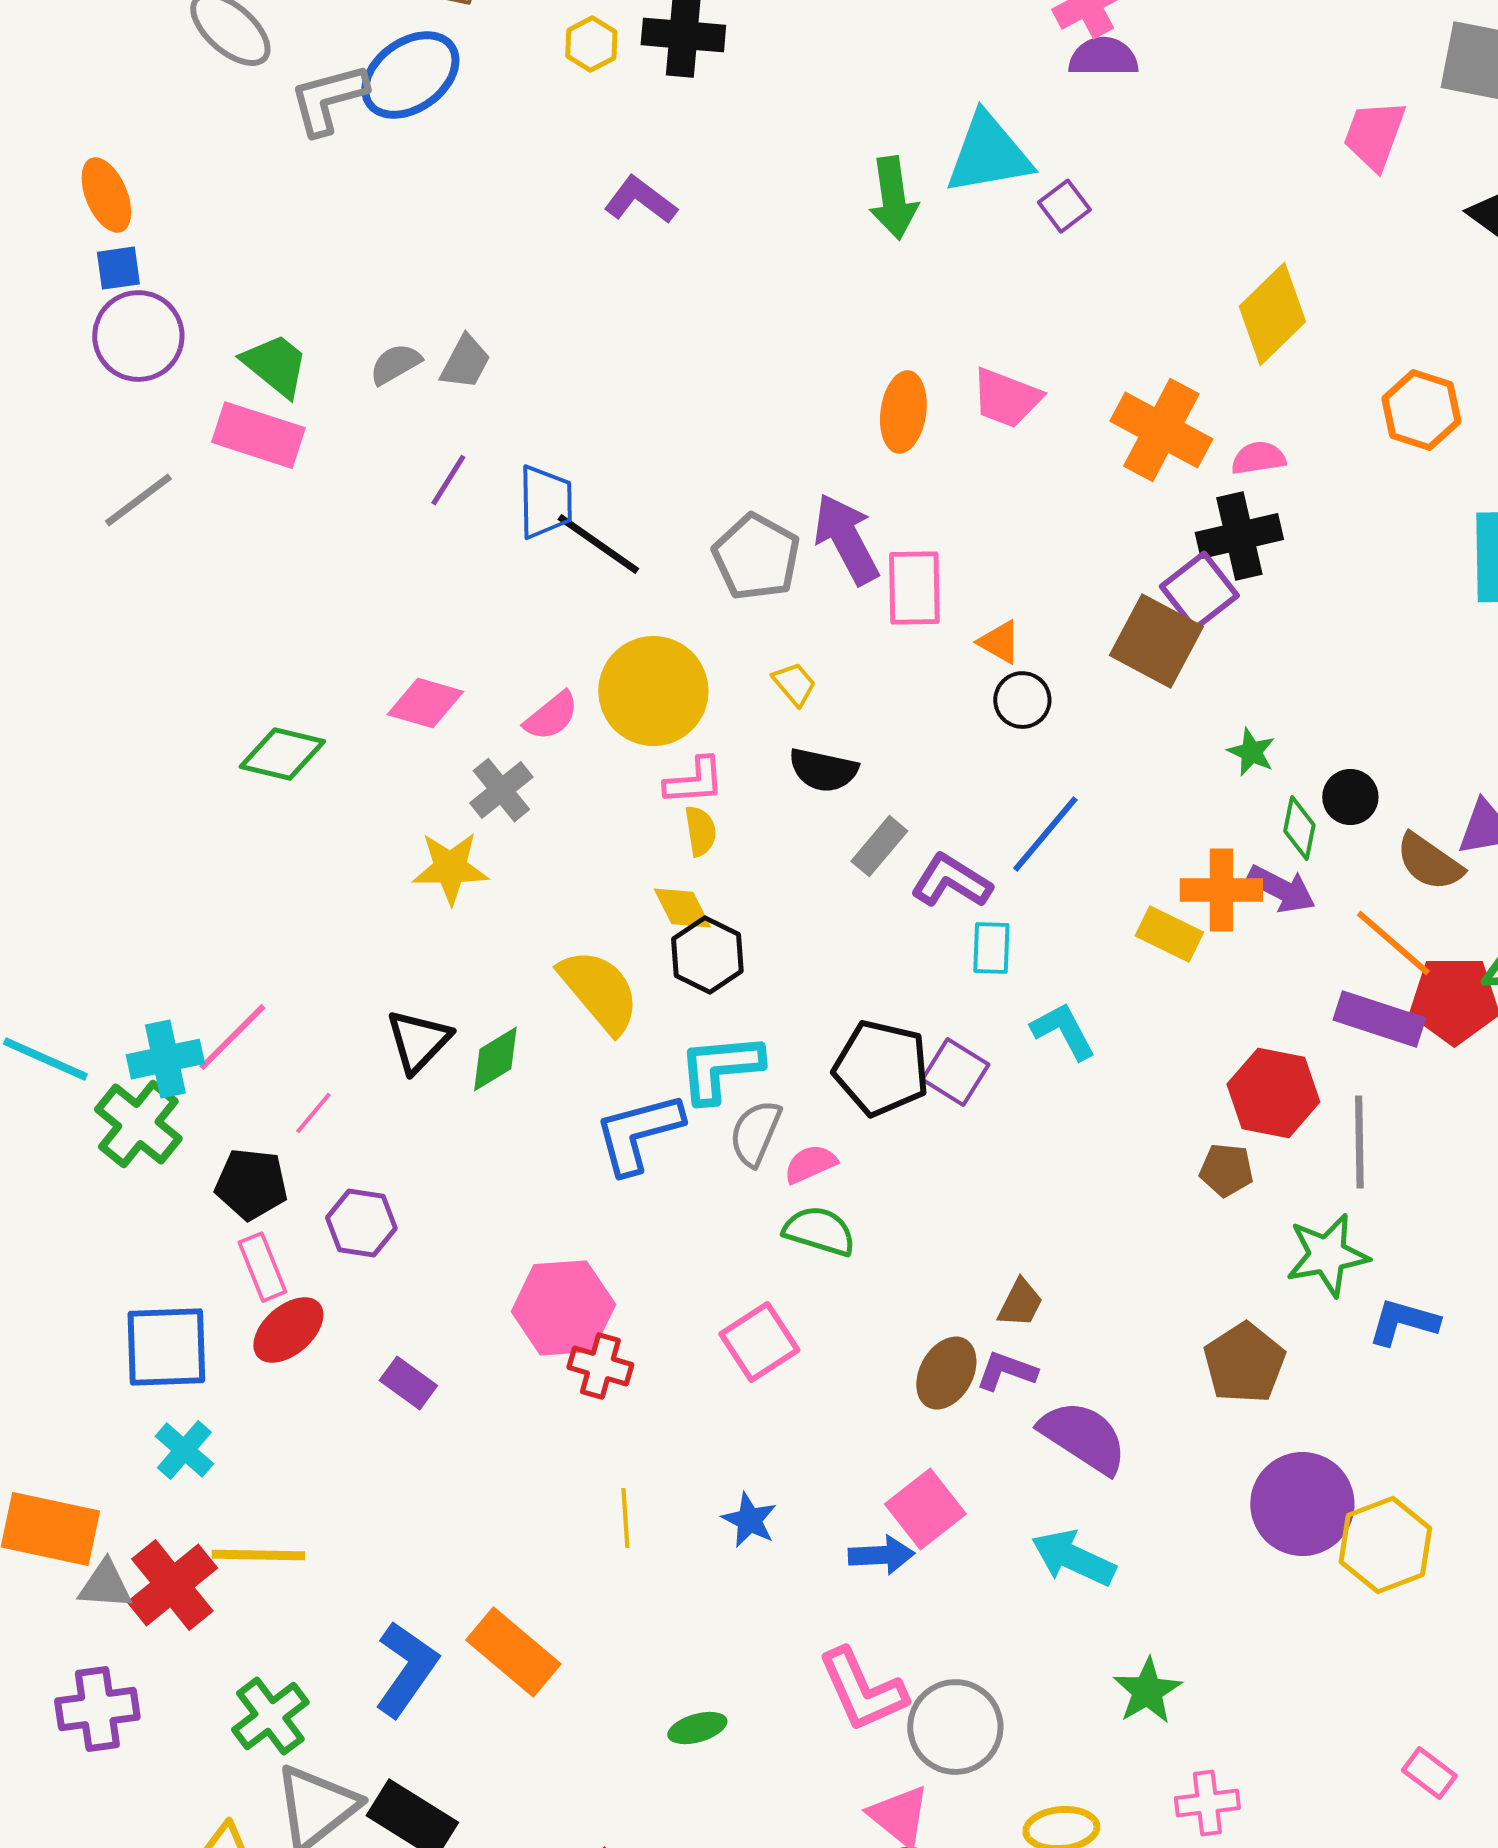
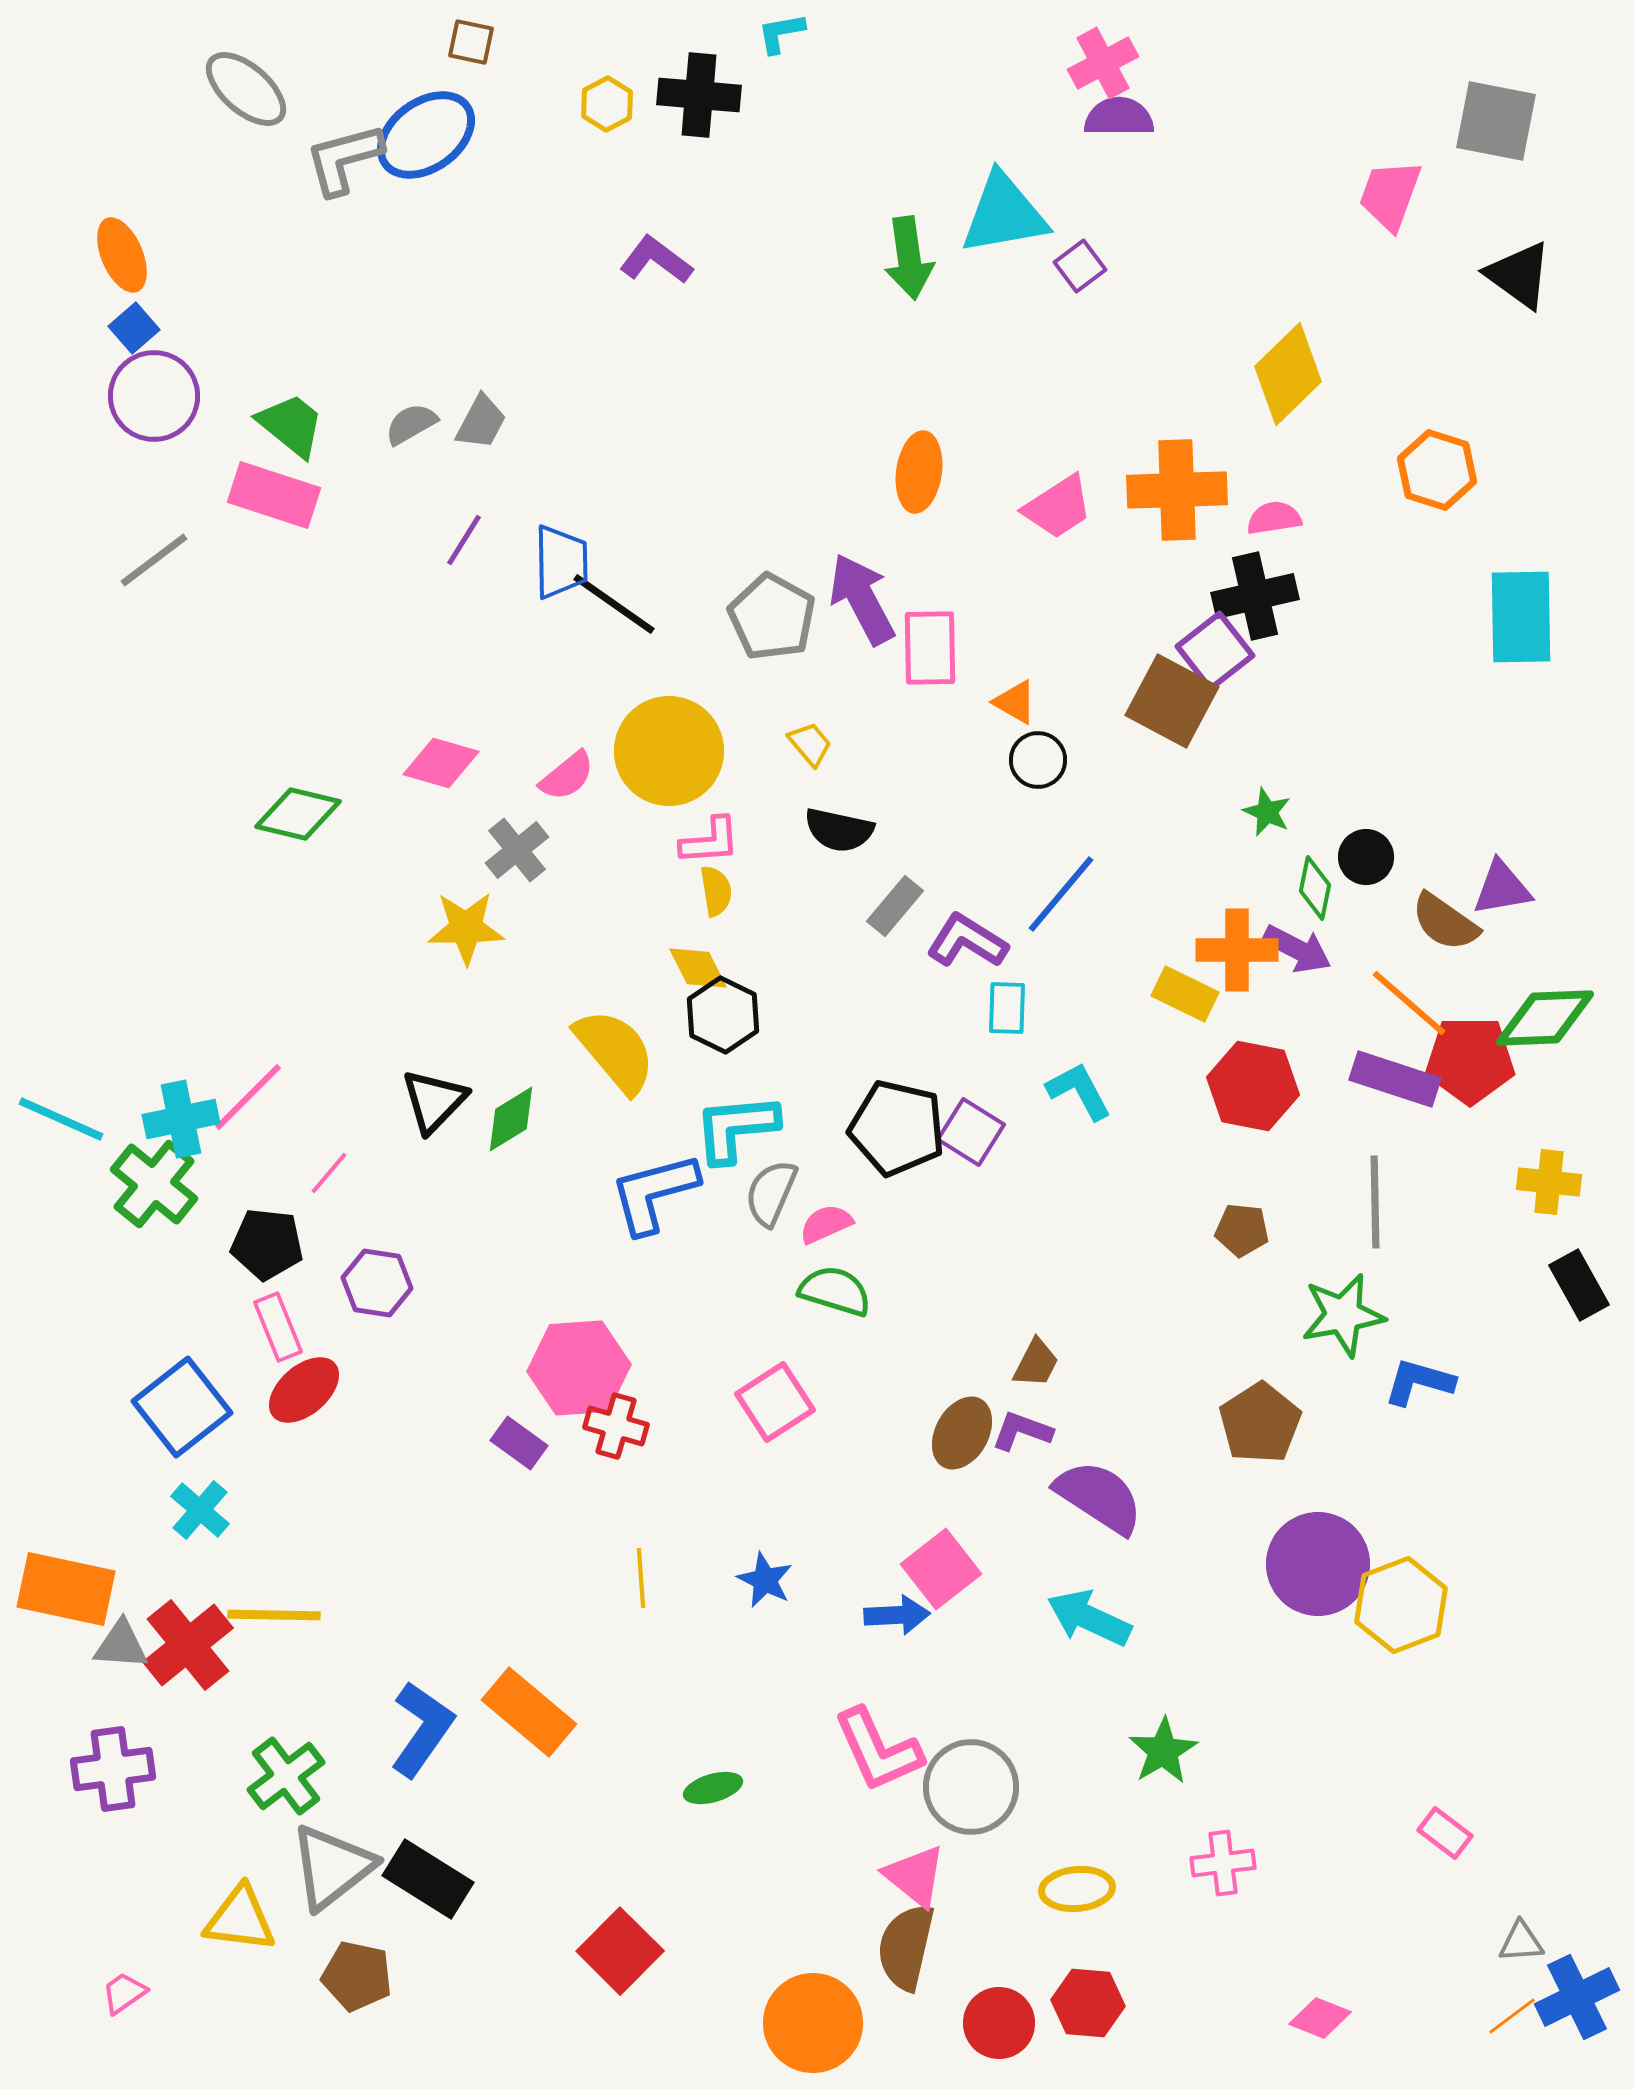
blue square: (118, 268) -> (134, 328), turned -33
pink trapezoid: (1006, 398) -> (1058, 507), moved, turned -54
orange cross: (1161, 430) -> (1177, 490), turned -30
red hexagon: (1273, 1093) -> (1253, 1086), moved
blue square: (166, 1347) -> (182, 1407), turned -36
purple rectangle: (408, 1383) -> (519, 1443), moved

